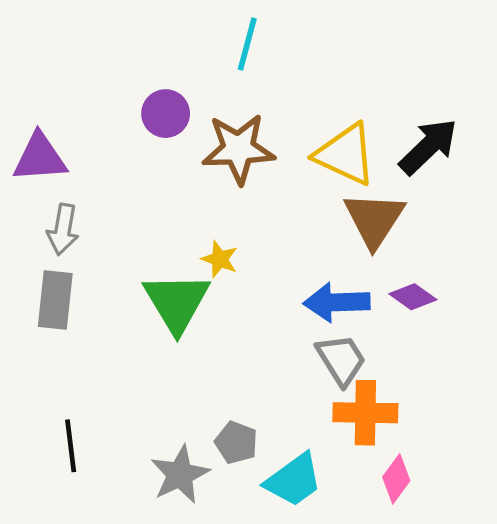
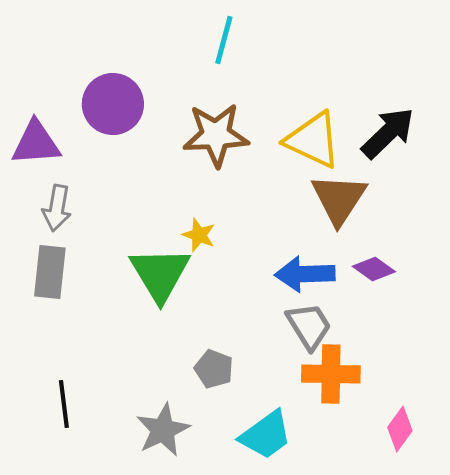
purple circle: (166, 114) -> (113, 104), moved, size x1.4
gray pentagon: (236, 442) -> (214, 369), moved
pink diamond: (396, 479) -> (400, 429), moved

